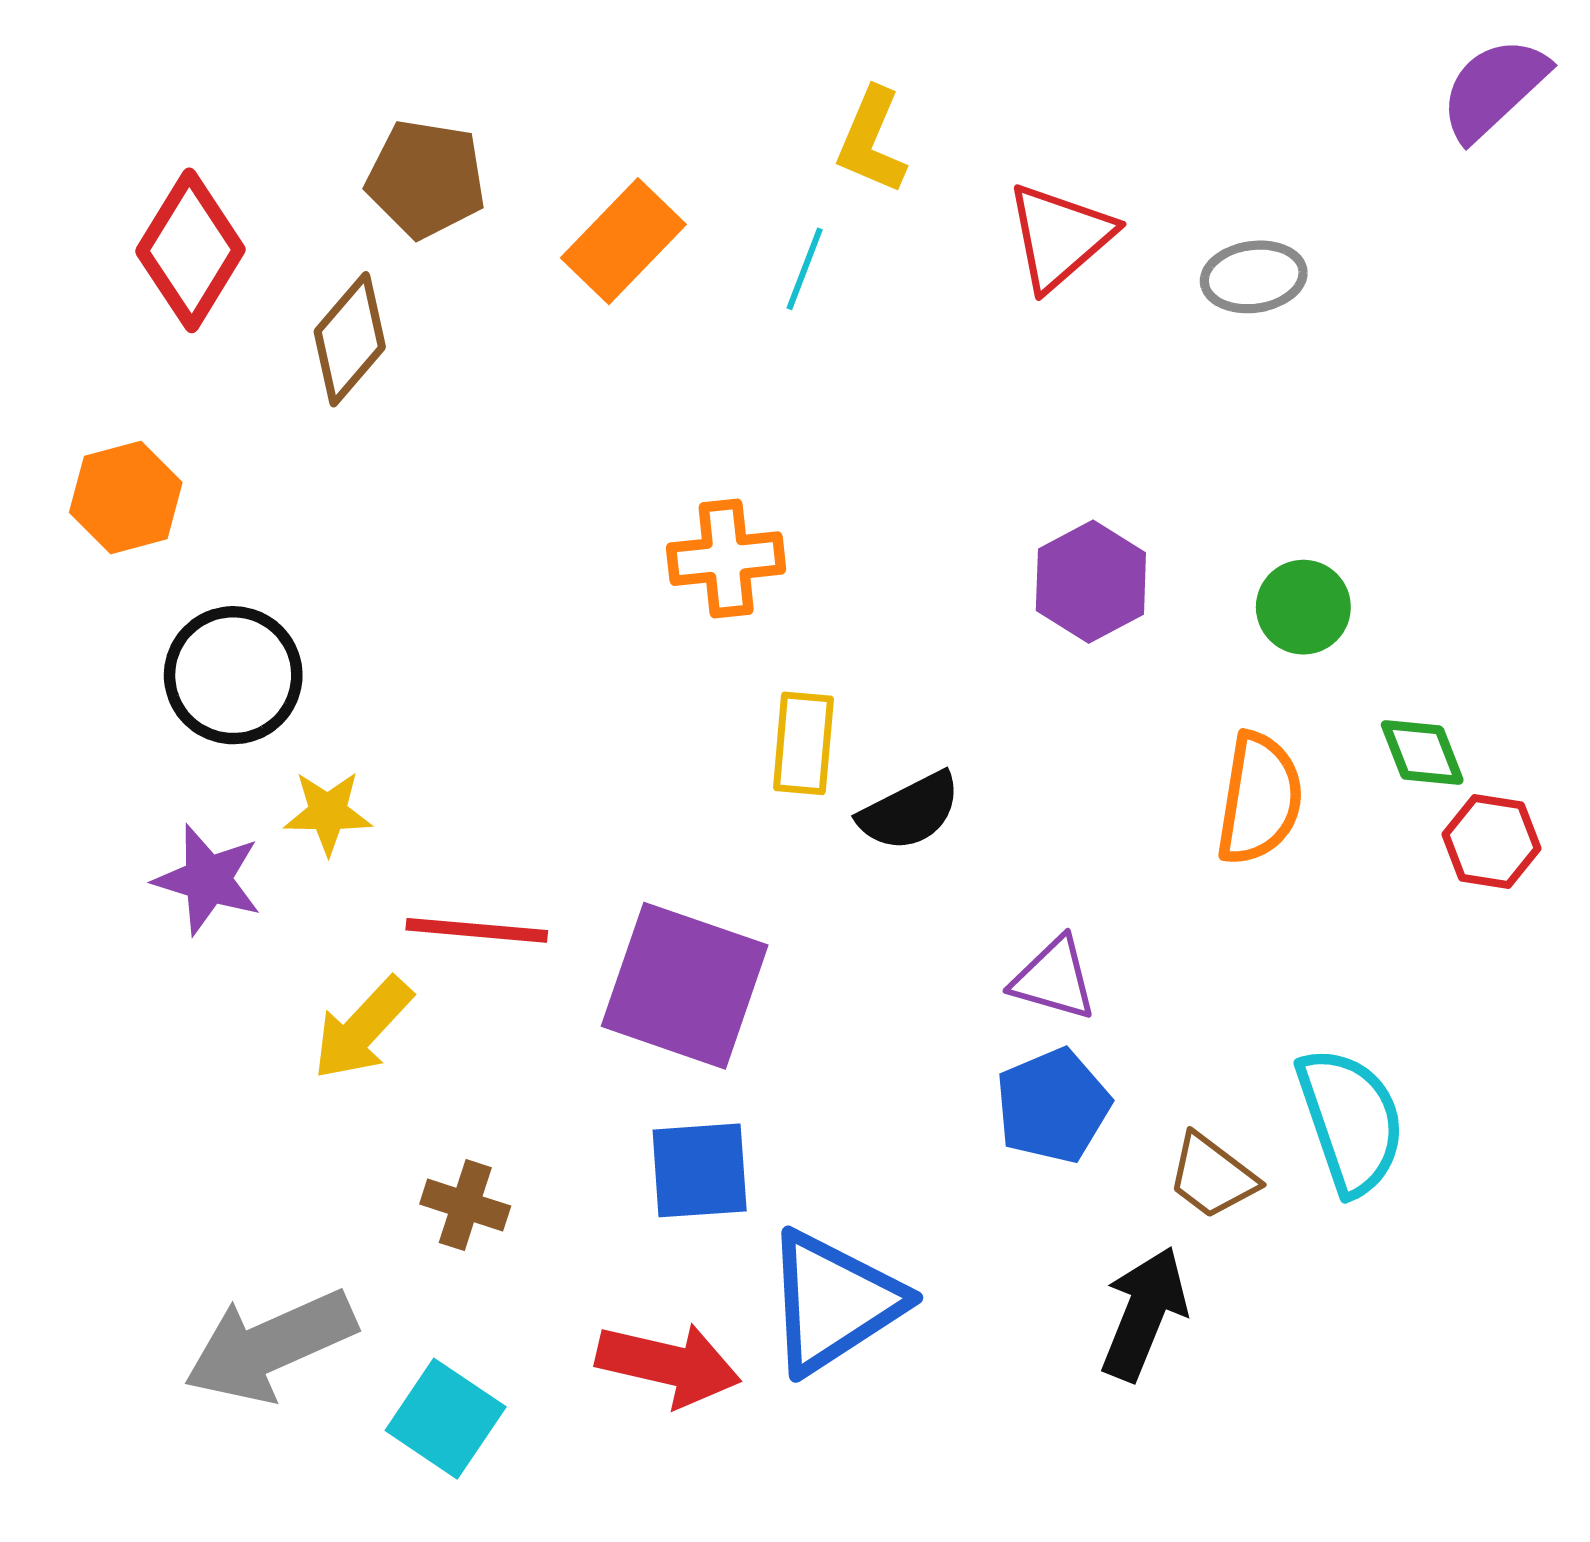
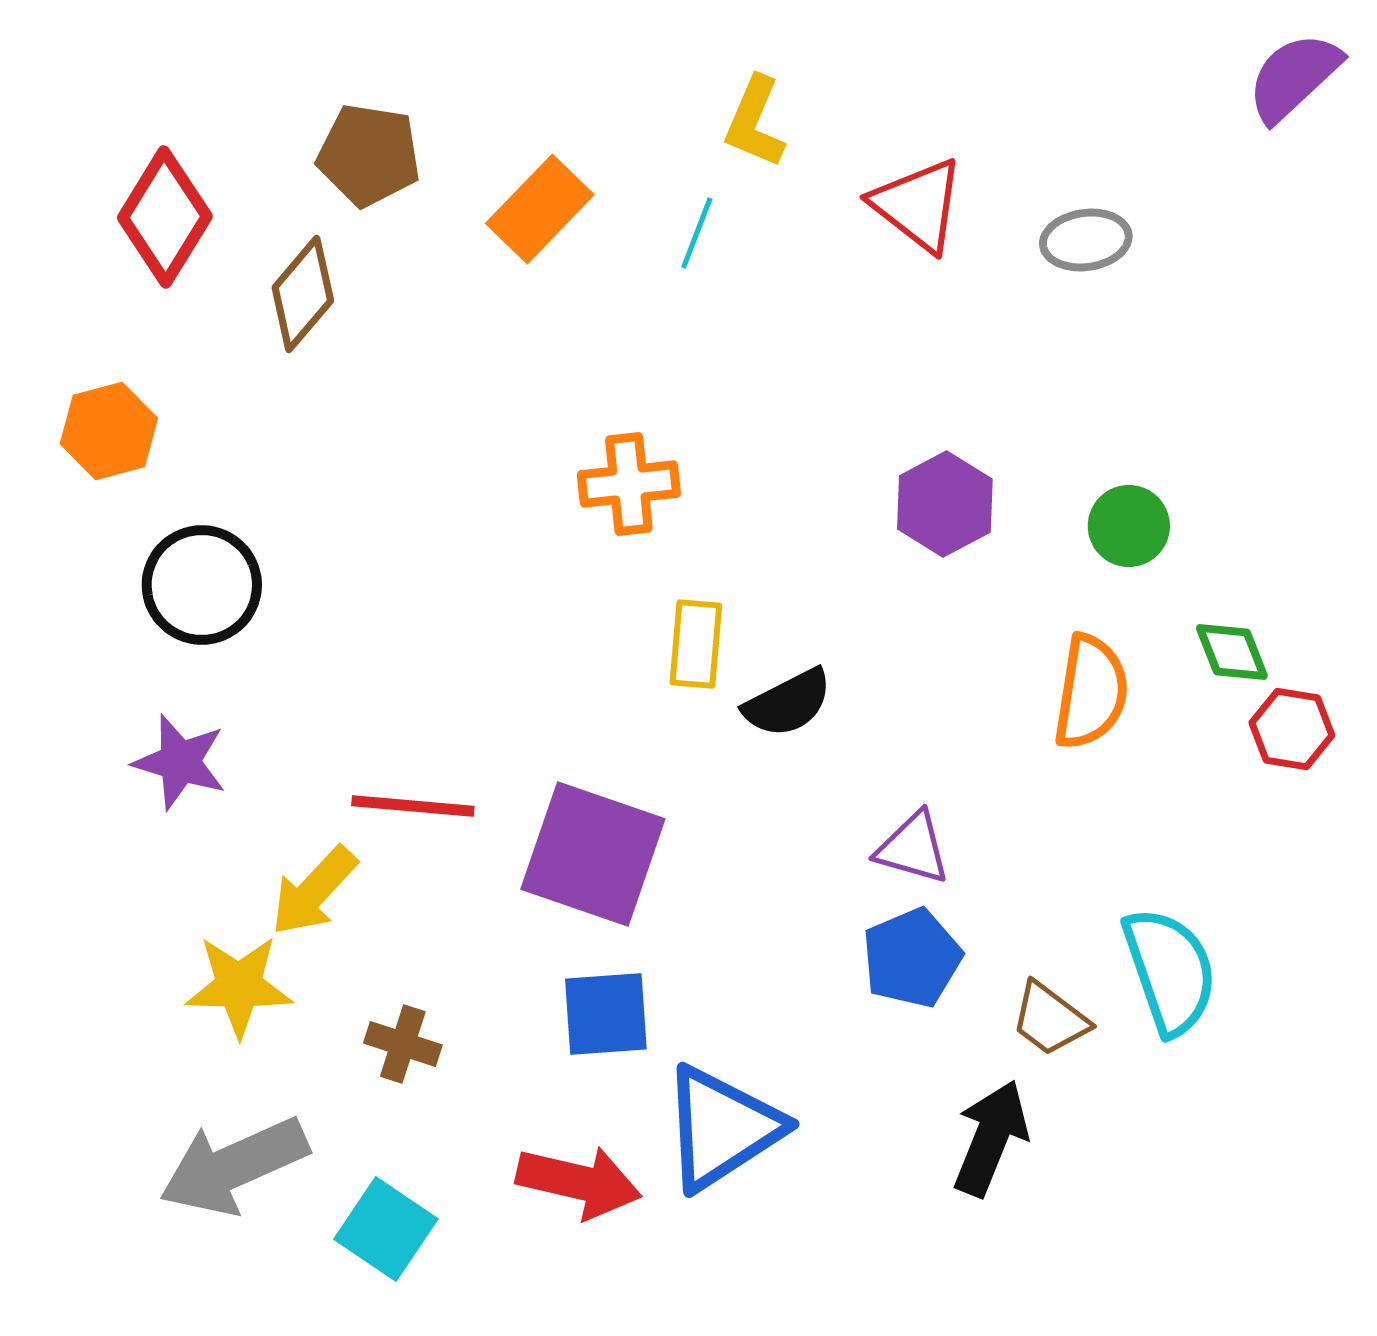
red triangle: (1060, 237) -> (918, 205), turned -41
yellow star: (328, 813) -> (239, 986), moved, size x1.4

